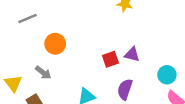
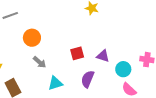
purple triangle: (132, 54) -> (103, 56), moved
gray arrow: (43, 73) -> (40, 62), moved

